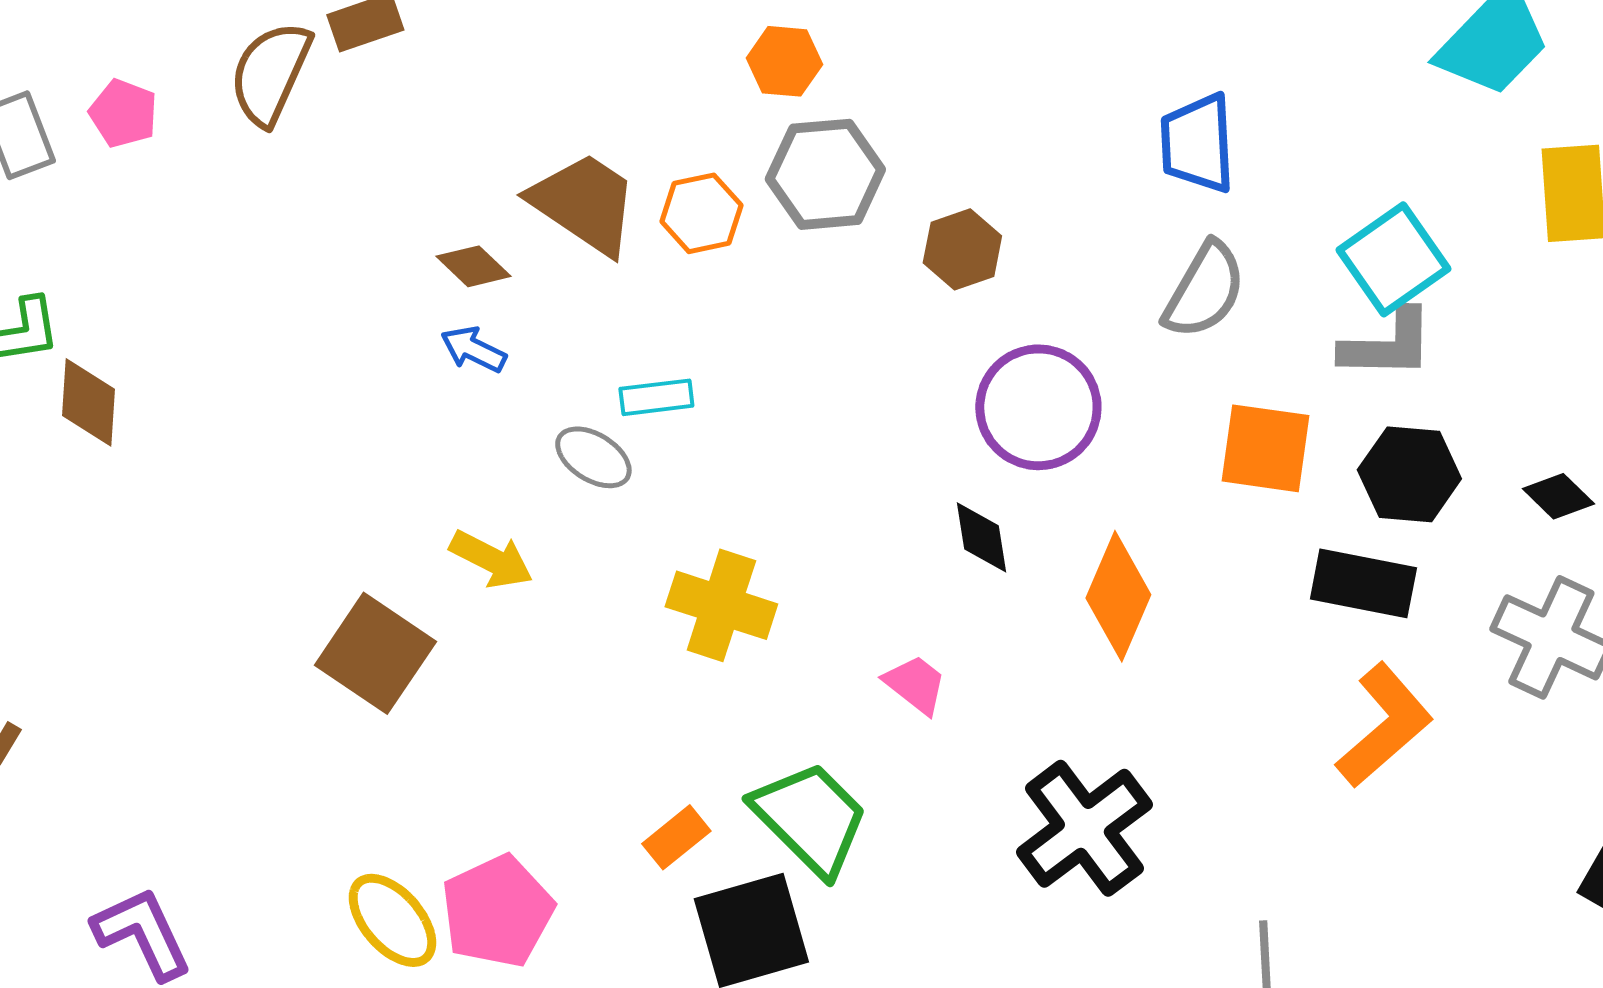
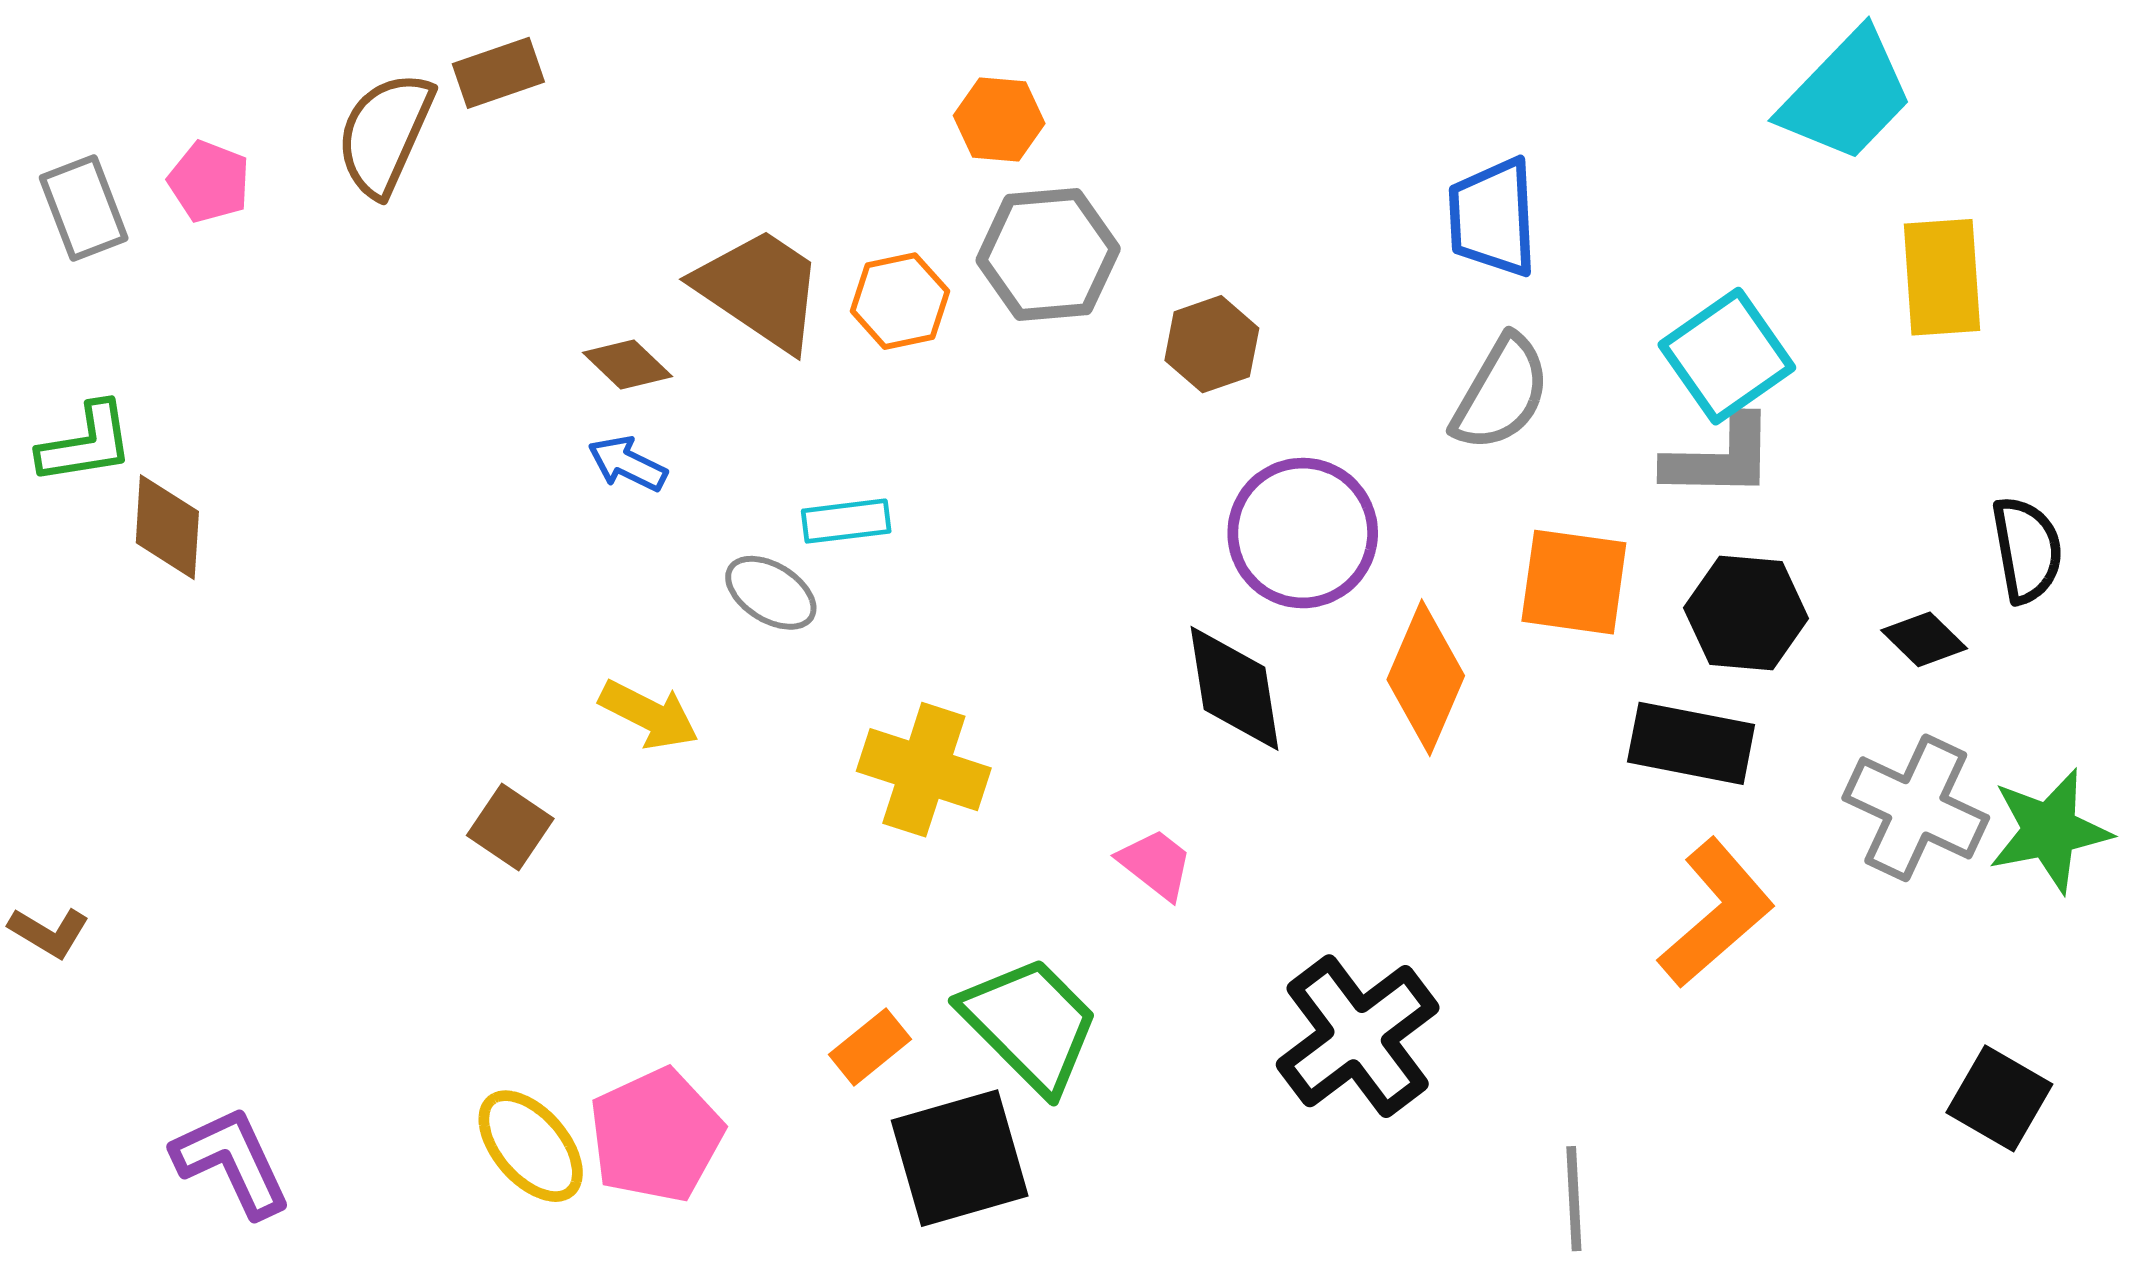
black diamond: (981, 537) -> (1235, 688), size x1.5
orange diamond: (1118, 596) -> (1426, 678), moved
brown square: (375, 653) -> (510, 827), size x0.6

